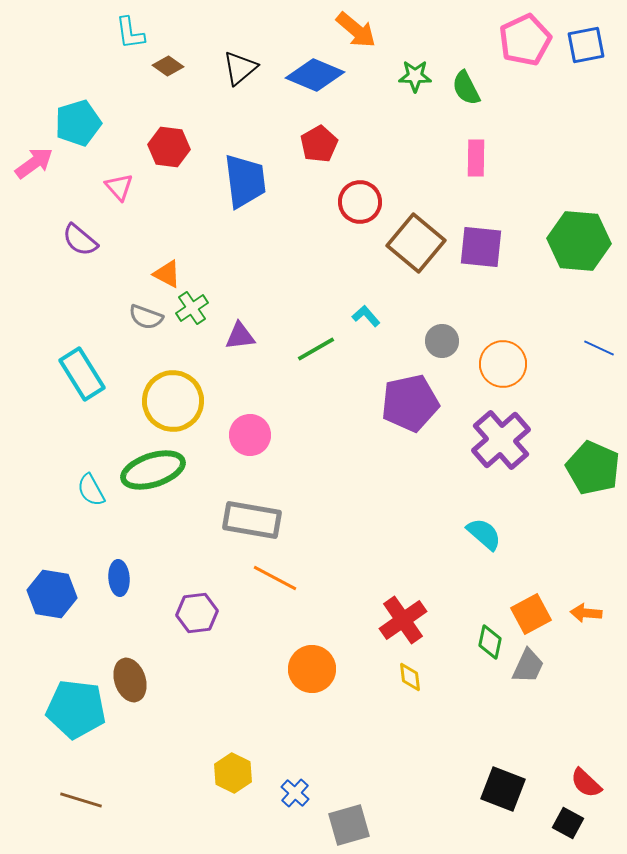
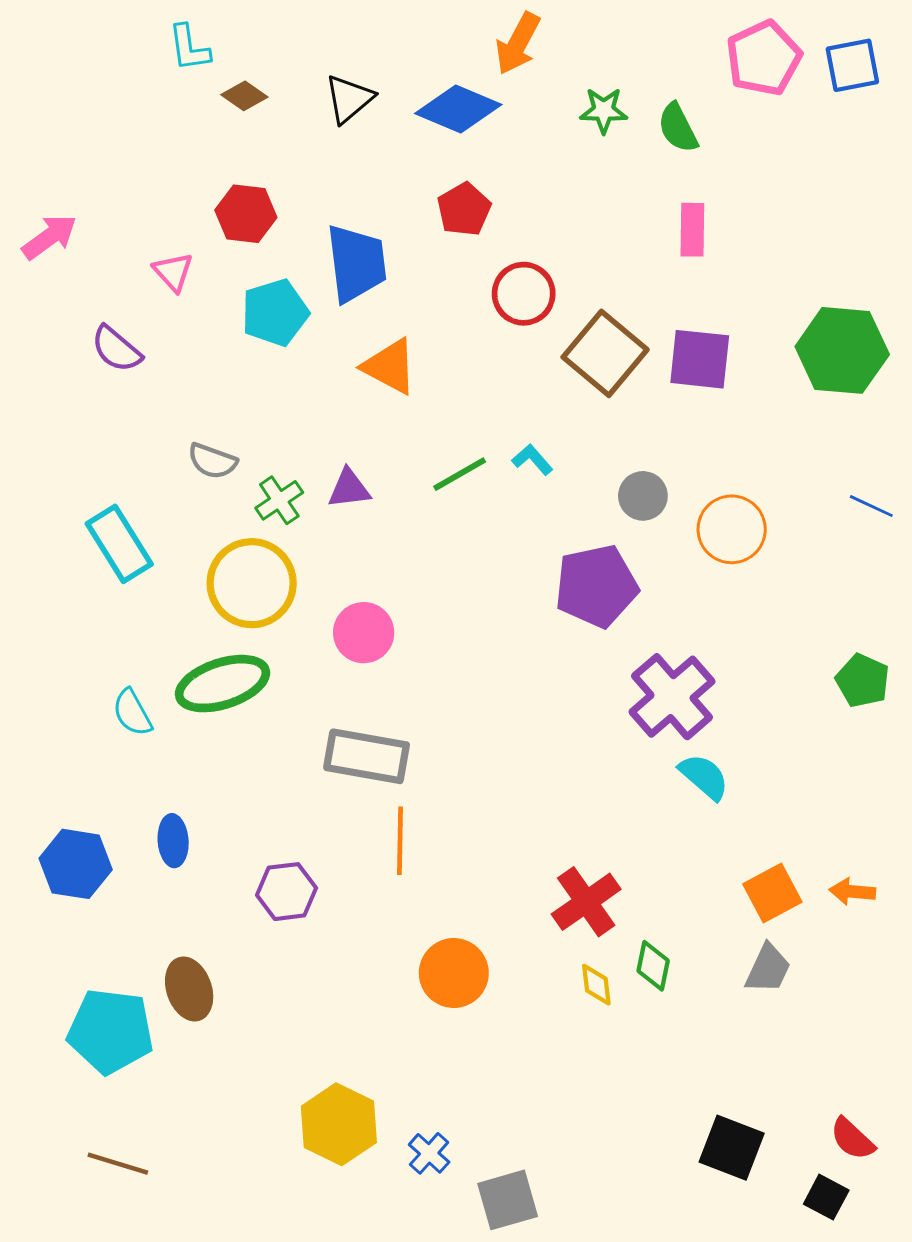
orange arrow: (356, 30) -> (518, 44), turned 78
cyan pentagon: (78, 123) -> (275, 313), moved
orange triangle: (167, 274) -> (390, 366), moved, size x1.4
green cross: (192, 308) -> (279, 500), moved
green line: (316, 349) -> (460, 474), moved
purple cross: (501, 440) -> (672, 697), moved
green pentagon: (593, 468) -> (863, 681), size x0.7
orange line: (275, 578) -> (400, 841), turned 63
green diamond: (490, 642) -> (653, 966), moved
yellow hexagon: (233, 773) -> (339, 1124), size x1.4

